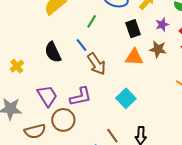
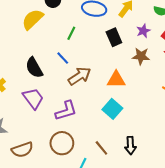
orange triangle: (134, 57) -> (116, 80), moved
brown arrow: (96, 64) -> (80, 76), turned -85
purple trapezoid: (47, 96) -> (33, 98), moved
brown circle: (63, 120) -> (62, 143), moved

